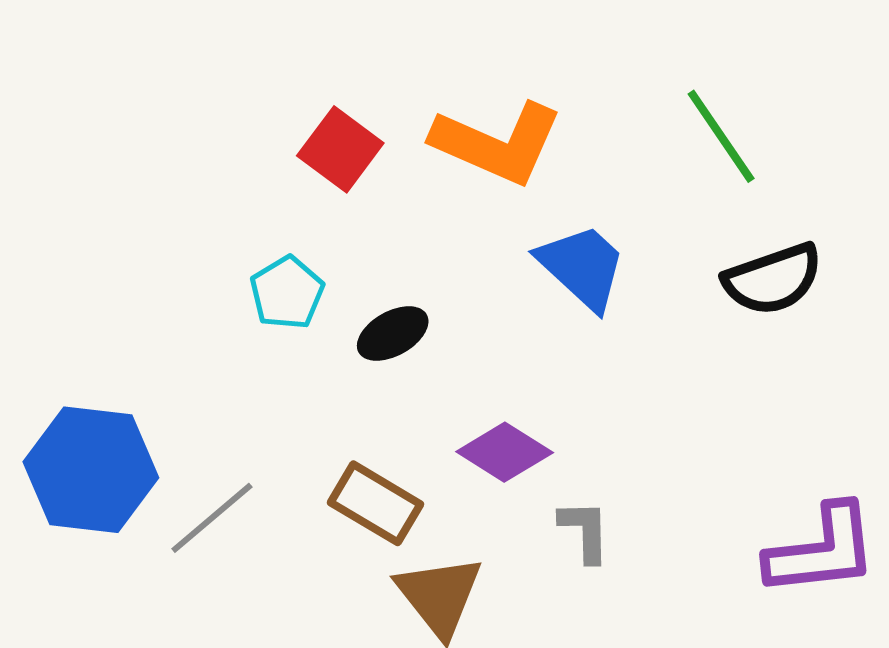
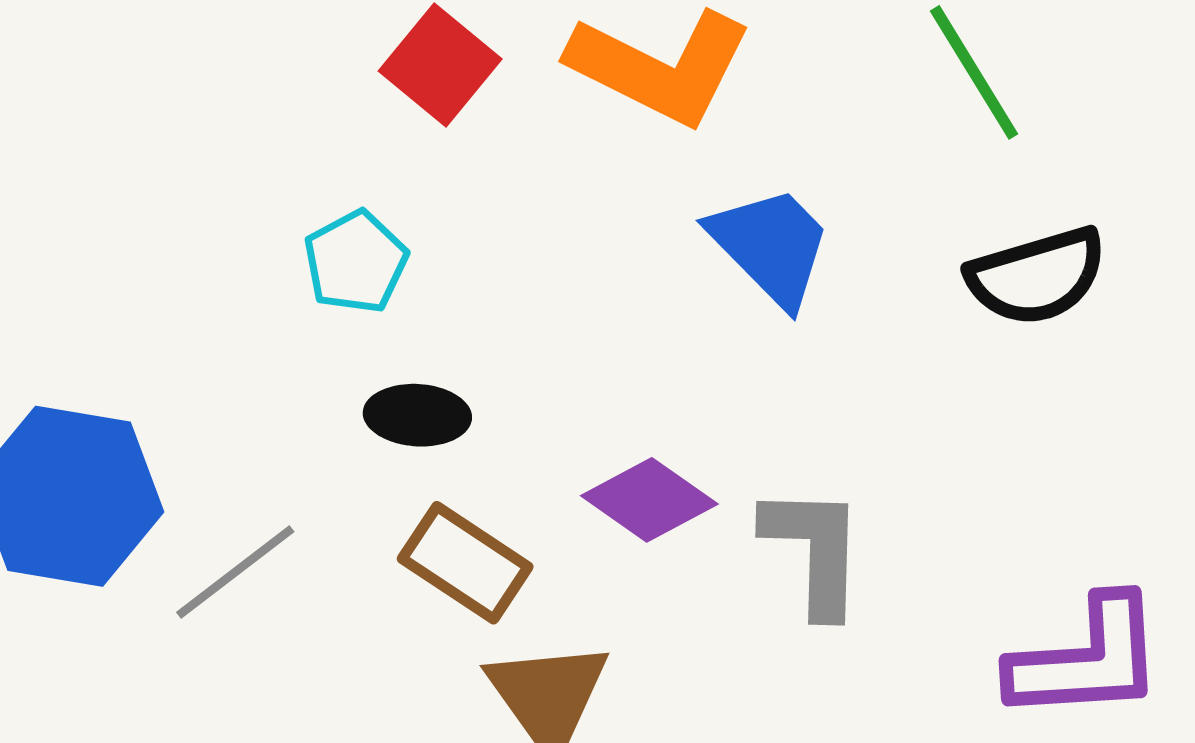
black ellipse: (393, 334) -> (417, 415), moved, turned 30
gray L-shape: (585, 531) -> (814, 550), moved, size x1.5

